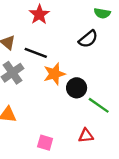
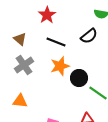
black line: (36, 53) -> (56, 42), moved

